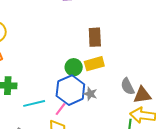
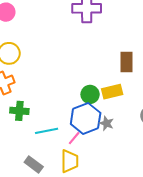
brown rectangle: (95, 37) -> (127, 62), moved

